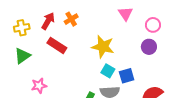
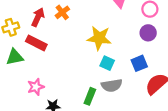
red rectangle: (57, 45) -> (36, 43), moved
green triangle: (22, 56) -> (15, 57), turned 30
blue square: (127, 76) -> (139, 63), moved

